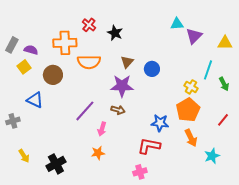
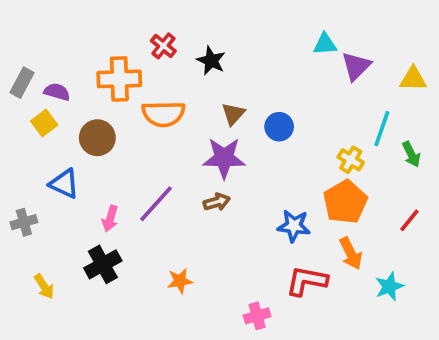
brown arrow: (118, 110) -> (217, 202), turned -32
pink arrow: (102, 129) -> (110, 219), moved
red L-shape: (149, 146) -> (307, 281), moved
black cross: (56, 164) -> (103, 264), moved

